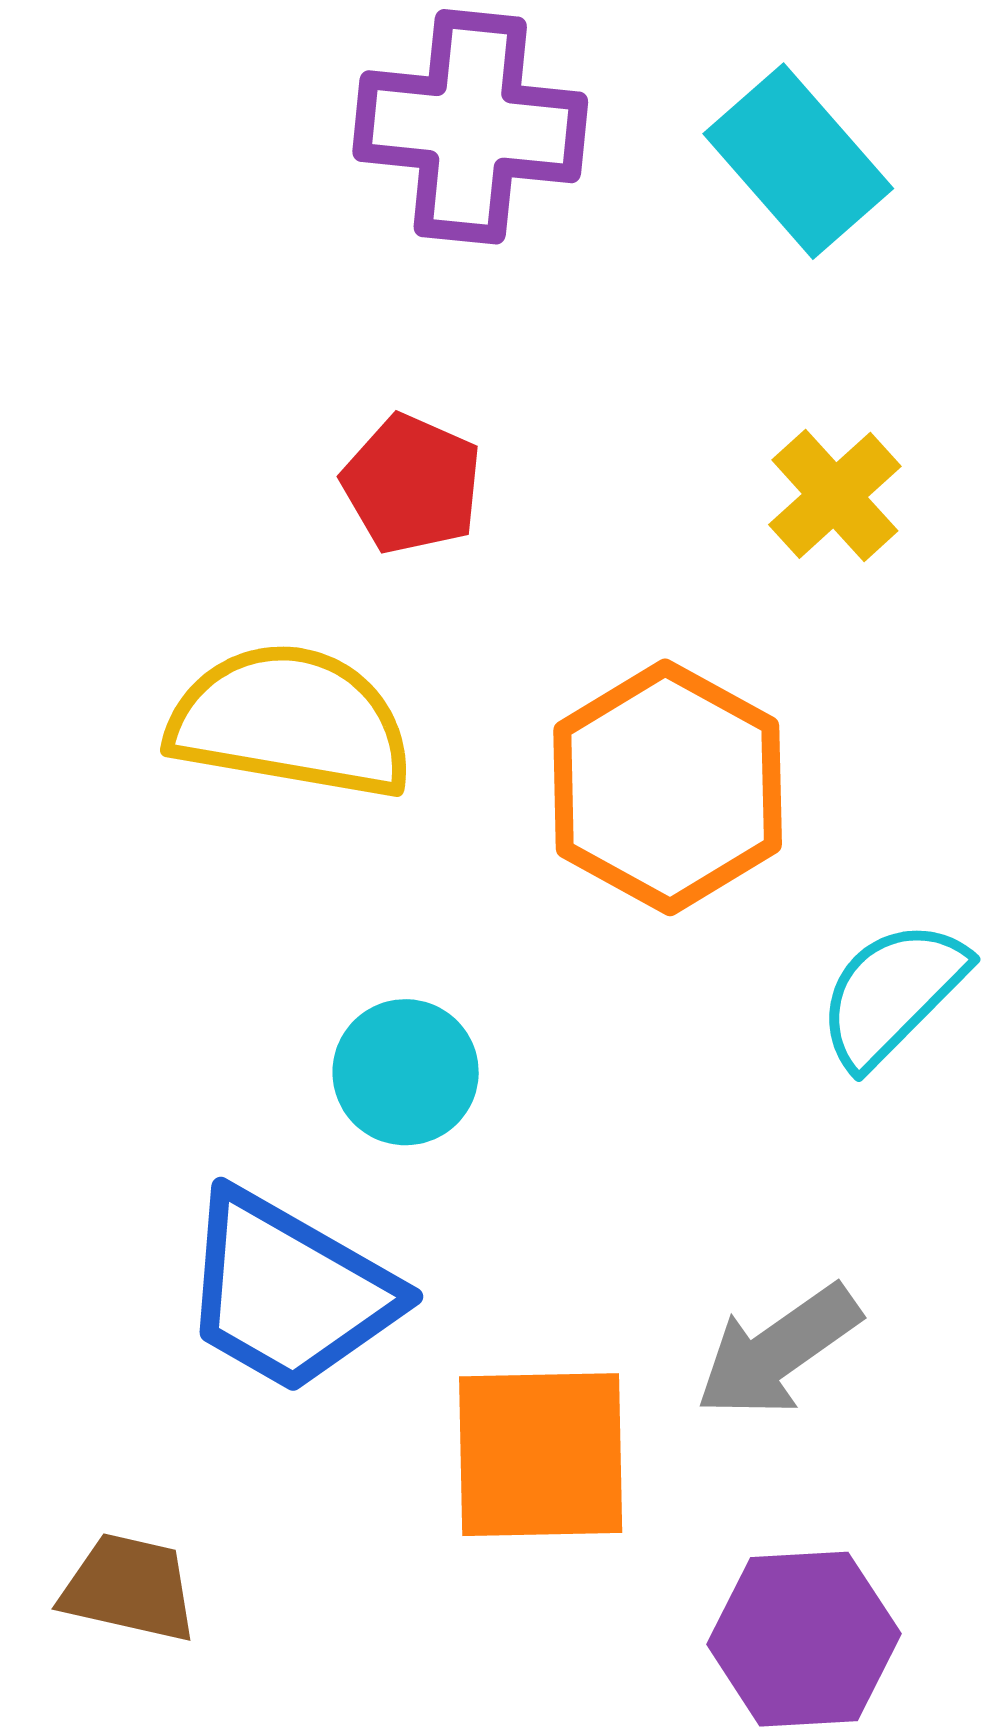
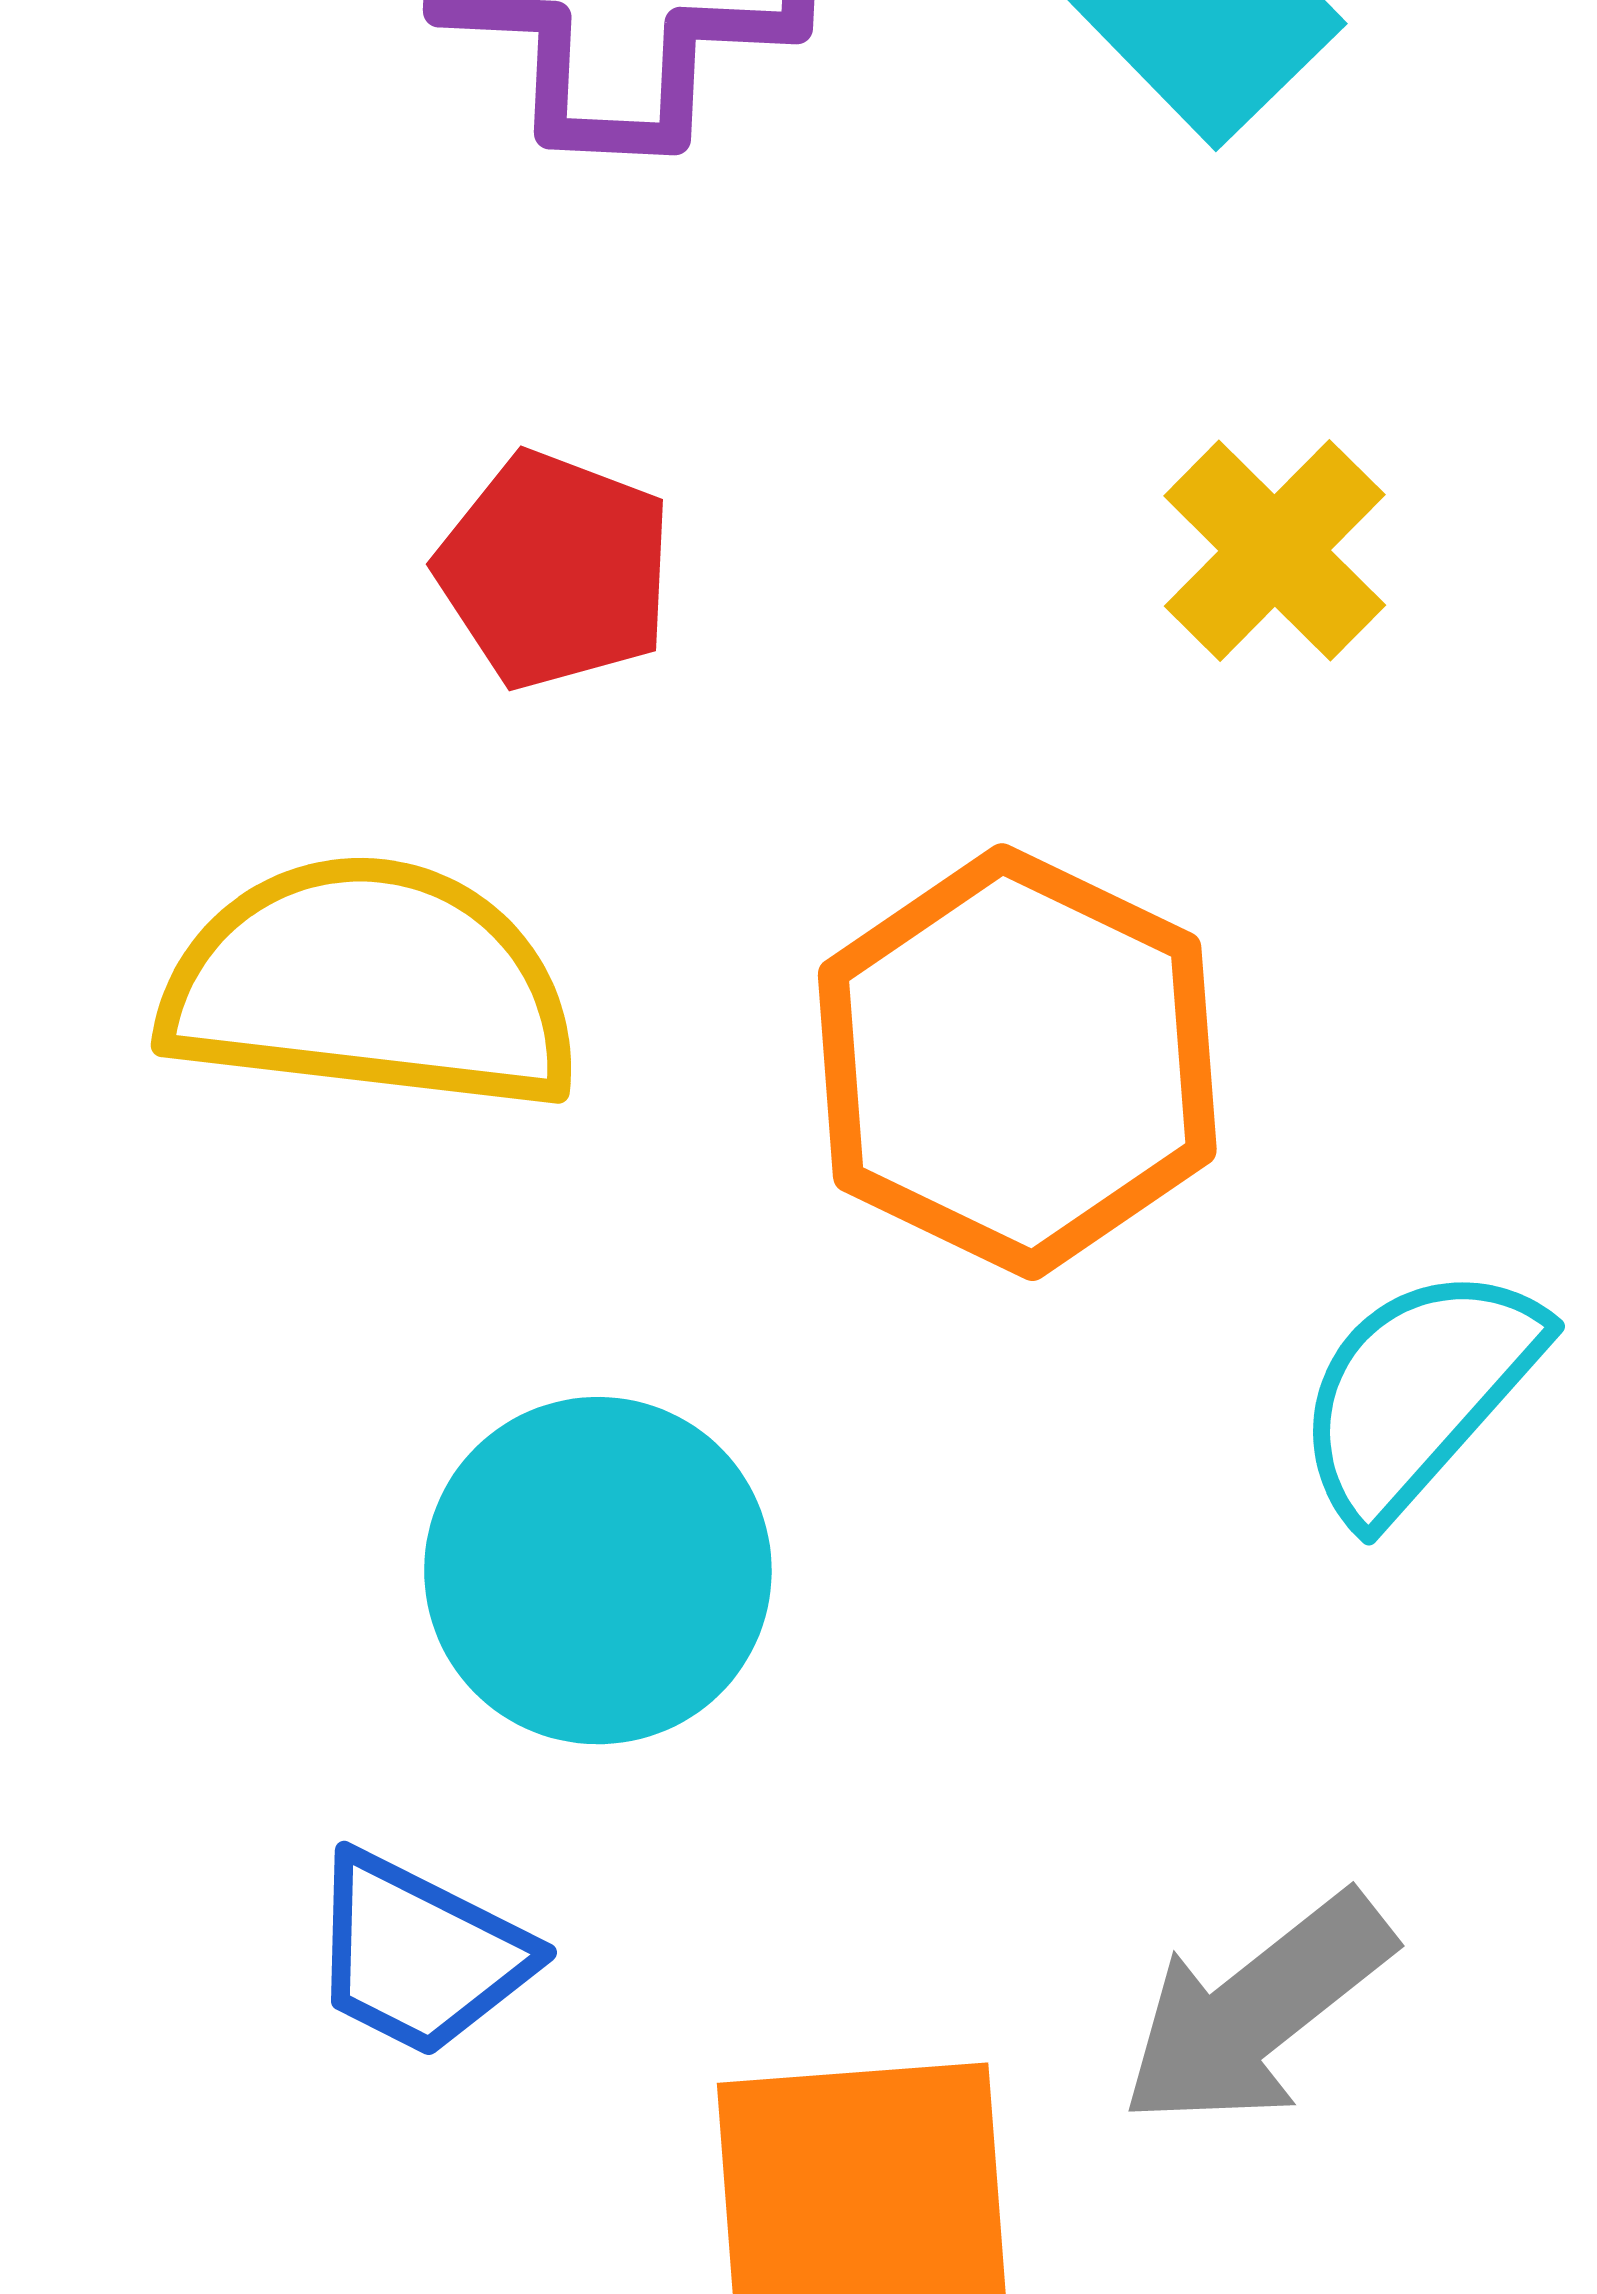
cyan circle: (406, 1072) -> (598, 1571), size x1.4
blue trapezoid: (289, 1292) -> (419, 1954), size x0.6

